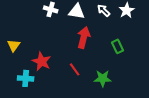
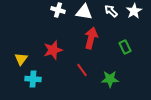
yellow triangle: (14, 45) -> (21, 59), moved
red star: (42, 61) -> (53, 50), moved, turned 30

